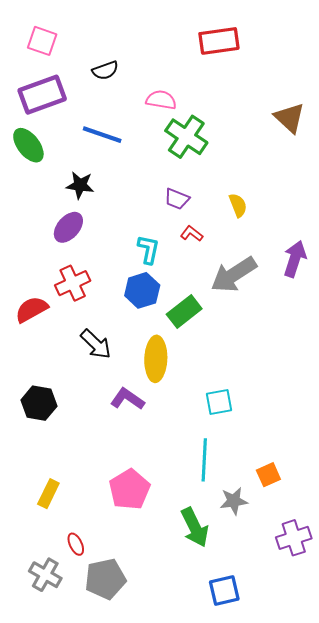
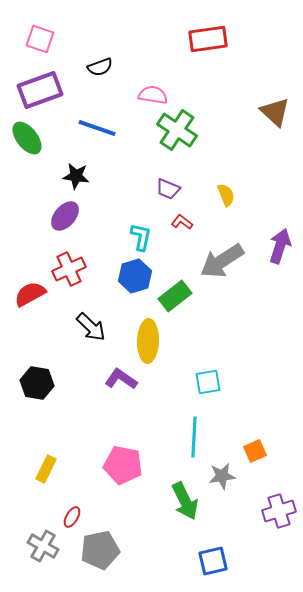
pink pentagon: (129, 489) -> (123, 465), turned -30
red ellipse: (76, 544) -> (72, 517), turned 55

